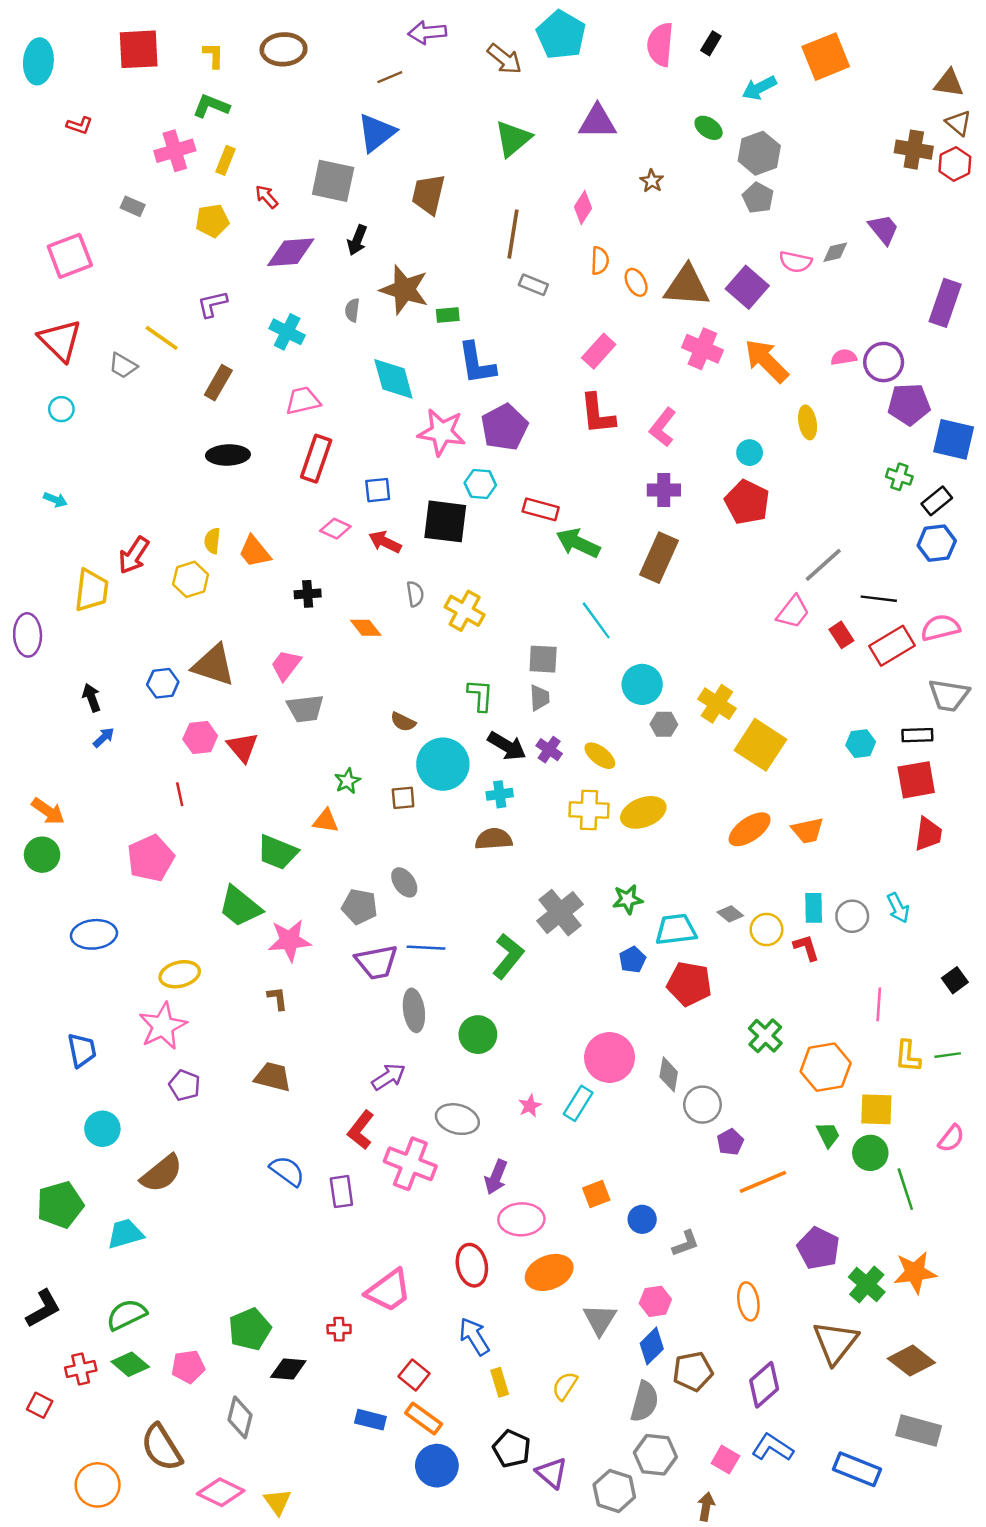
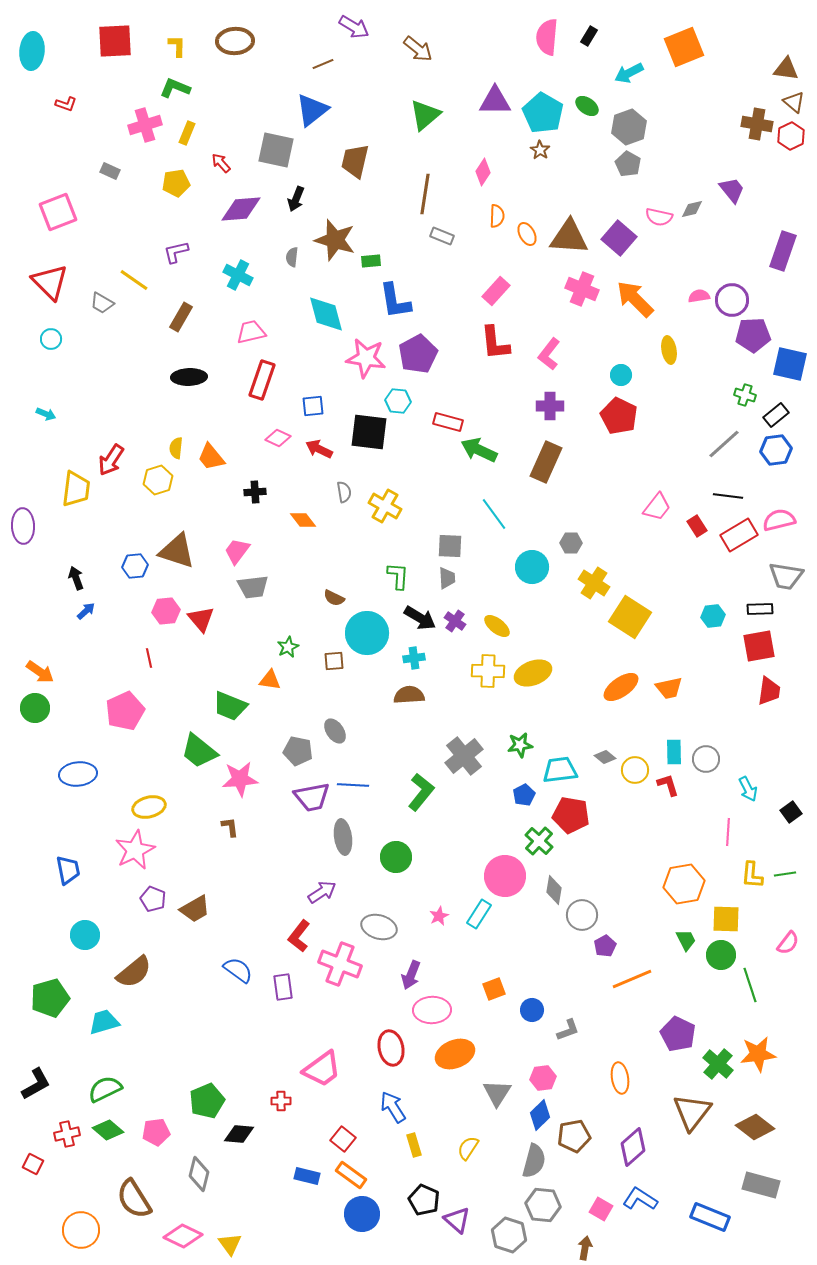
purple arrow: (427, 32) -> (354, 27), turned -144
cyan pentagon: (561, 35) -> (543, 113), moved
gray line: (823, 565) -> (724, 444), moved
gray hexagon: (664, 724) -> (571, 543), moved
cyan arrow: (898, 908) -> (748, 789), moved
green cross: (765, 1036) -> (539, 841), moved
brown trapezoid: (273, 1077) -> (195, 909), moved, turned 136

